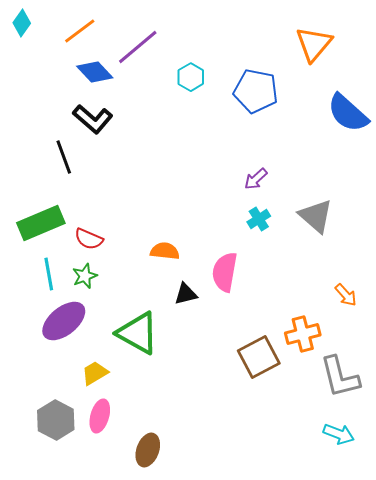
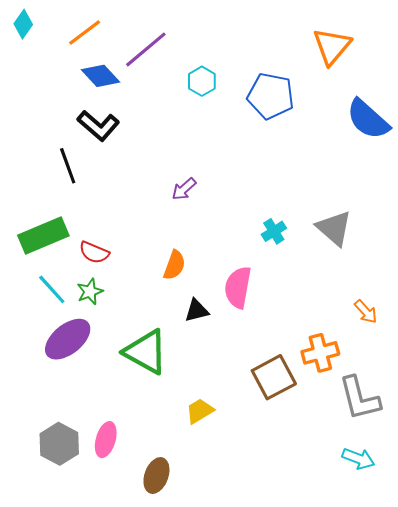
purple arrow: (256, 179) -> (184, 189), moved
orange semicircle: (165, 251) -> (174, 265), turned 104
cyan line: (49, 274) -> (52, 289), turned -32
yellow trapezoid: (95, 373) -> (200, 411), moved

